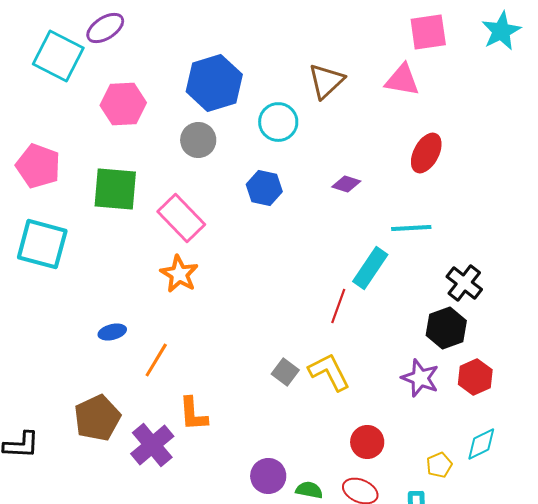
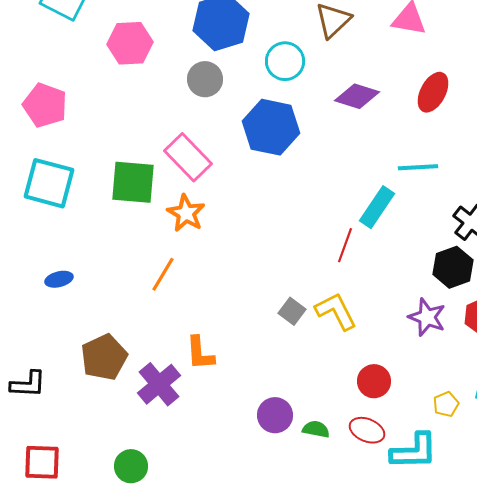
purple diamond: (346, 184) -> (357, 96), moved, size x1.5
blue hexagon: (264, 188) -> (271, 127), size x1.6
green square: (115, 189) -> (133, 182), moved
blue ellipse: (112, 332) -> (59, 279), moved
orange line: (156, 360) -> (163, 274), moved

